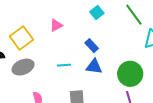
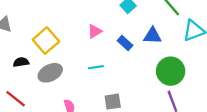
pink triangle: (56, 25) -> (95, 31), moved
blue triangle: (94, 67) -> (152, 36), moved

